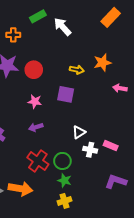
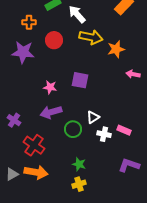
red circle: (34, 70) -> (54, 40), moved
yellow arrow: (77, 70) -> (91, 37), moved, size x1.6
purple arrow: (36, 127) -> (51, 112), size x1.5
red cross: (38, 161) -> (34, 145), moved
green circle: (62, 161) -> (73, 129), moved

